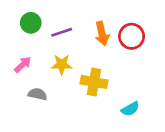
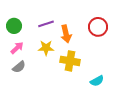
green circle: (31, 23) -> (14, 26), moved
orange arrow: (102, 34) -> (66, 34), moved
gray semicircle: (37, 94) -> (19, 67), moved, turned 128

